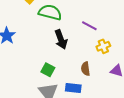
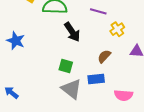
brown semicircle: (85, 69) -> (104, 56), turned 64

